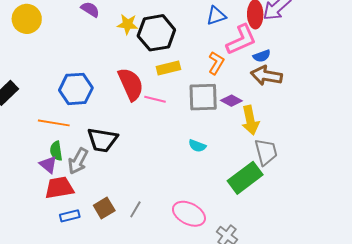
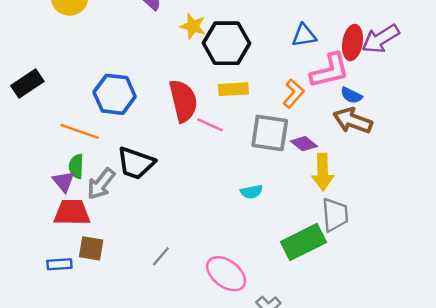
blue semicircle: (262, 56) -> (351, 95), turned 36
cyan semicircle: (197, 146) -> (251, 192), turned -42
brown square: (104, 208) -> (91, 248), moved, turned 30
blue rectangle: (70, 216) -> (59, 264), moved

